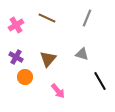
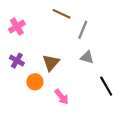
brown line: (47, 18) -> (62, 14), moved
gray line: (87, 18) -> (83, 30), moved
orange circle: (25, 77) -> (35, 82), moved

